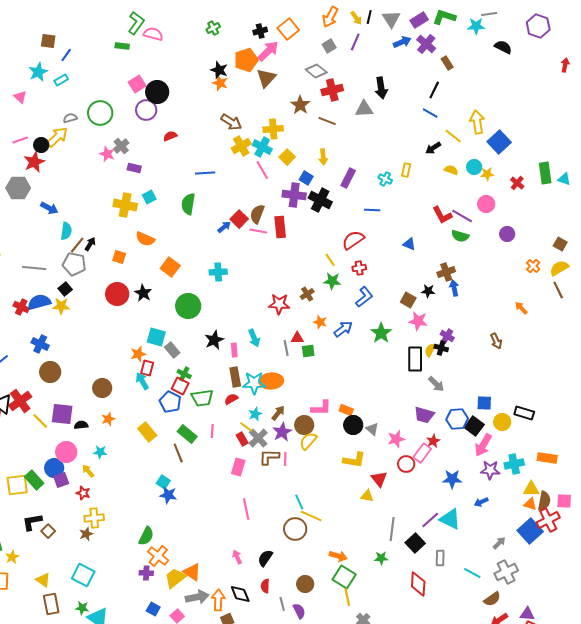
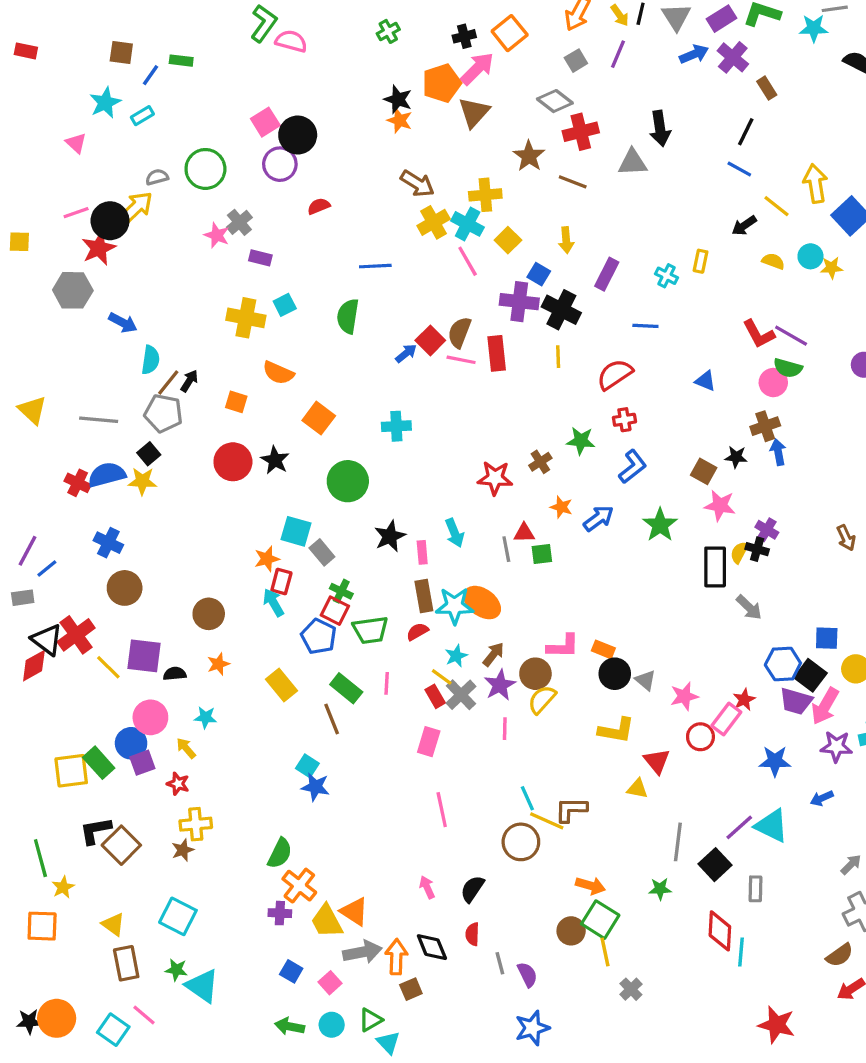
green rectangle: (122, 46) -> (181, 61), moved
black circle: (41, 145) -> (110, 221), size x1.5
pink circle: (486, 204) -> (773, 383), moved
yellow line: (330, 260) -> (558, 357), moved, turned 32
orange ellipse: (271, 381) -> (482, 603), turned 40
purple trapezoid: (424, 415) -> (796, 701), moved
brown L-shape: (269, 457) -> (571, 810), moved
brown square: (48, 531) -> (121, 845), size x1.6
cyan line: (472, 573) -> (741, 952), moved, turned 66
yellow trapezoid: (175, 578) -> (327, 921), turned -80
brown circle: (305, 584) -> (571, 931), moved

